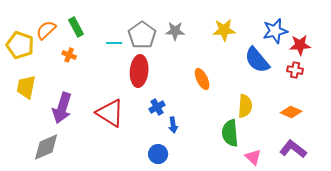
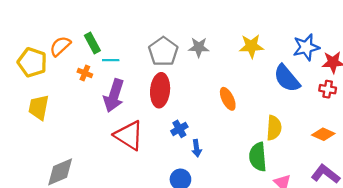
cyan line: (114, 43) -> (111, 60), moved
purple arrow: (62, 108) -> (114, 96), moved

